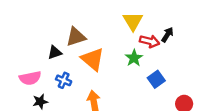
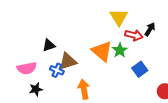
brown triangle: (76, 37) -> (68, 61), moved
orange triangle: (93, 59) -> (102, 51), moved

